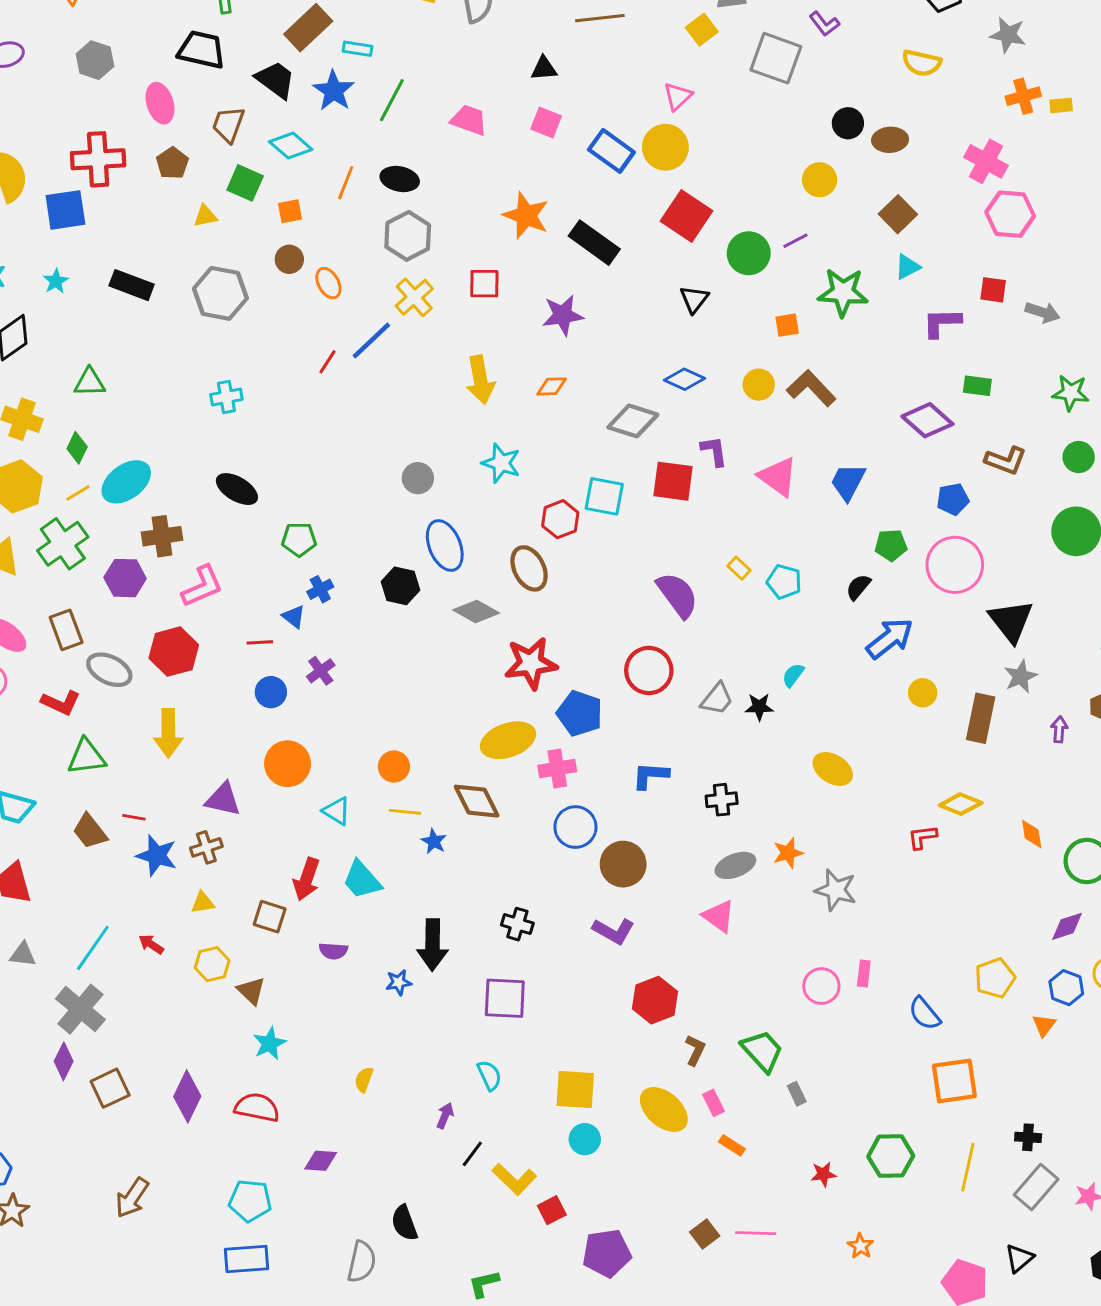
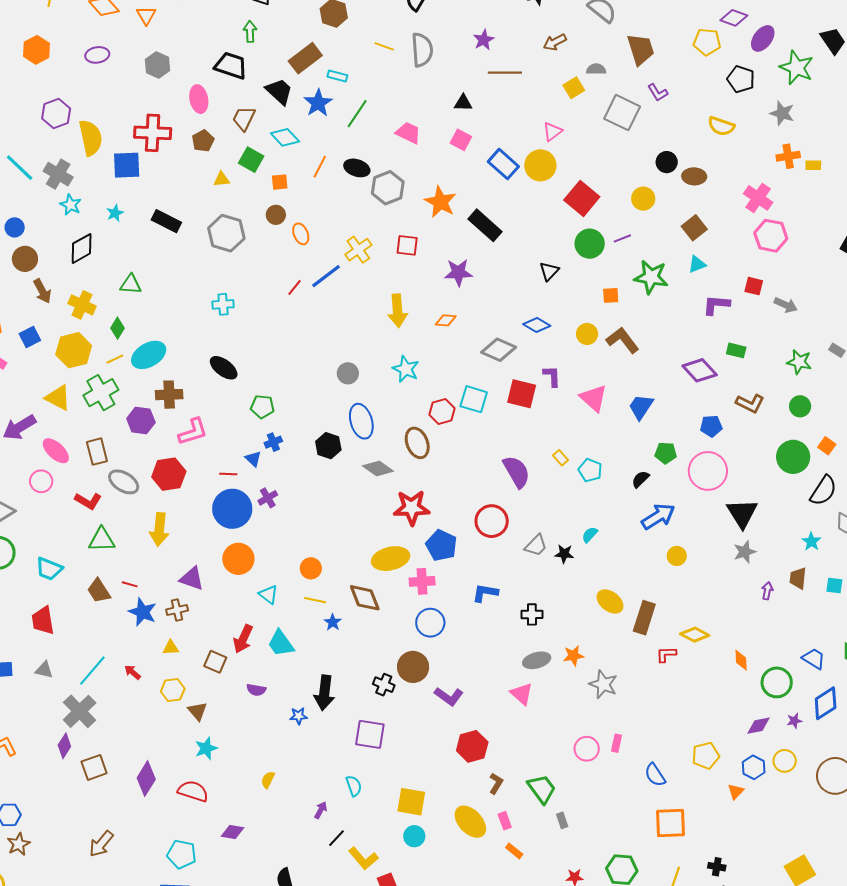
red square: (686, 216) -> (582, 198), moved
gray hexagon: (408, 236) -> (388, 188), moved
blue circle: (271, 692) -> (232, 509), size x1.8
brown rectangle: (981, 718) -> (644, 618), moved
brown circle: (623, 864) -> (413, 667), moved

